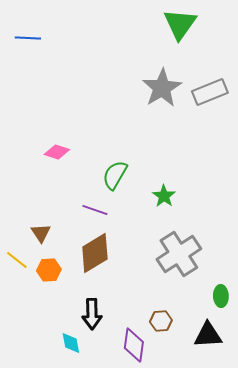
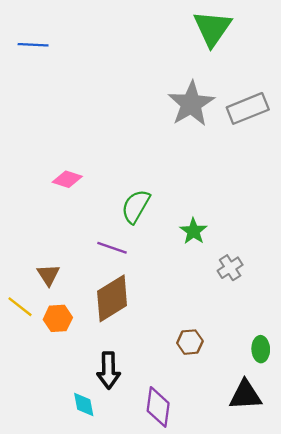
gray cross: (179, 254) -> (230, 268), moved, size x0.5
brown hexagon: (161, 321) -> (190, 342), moved

